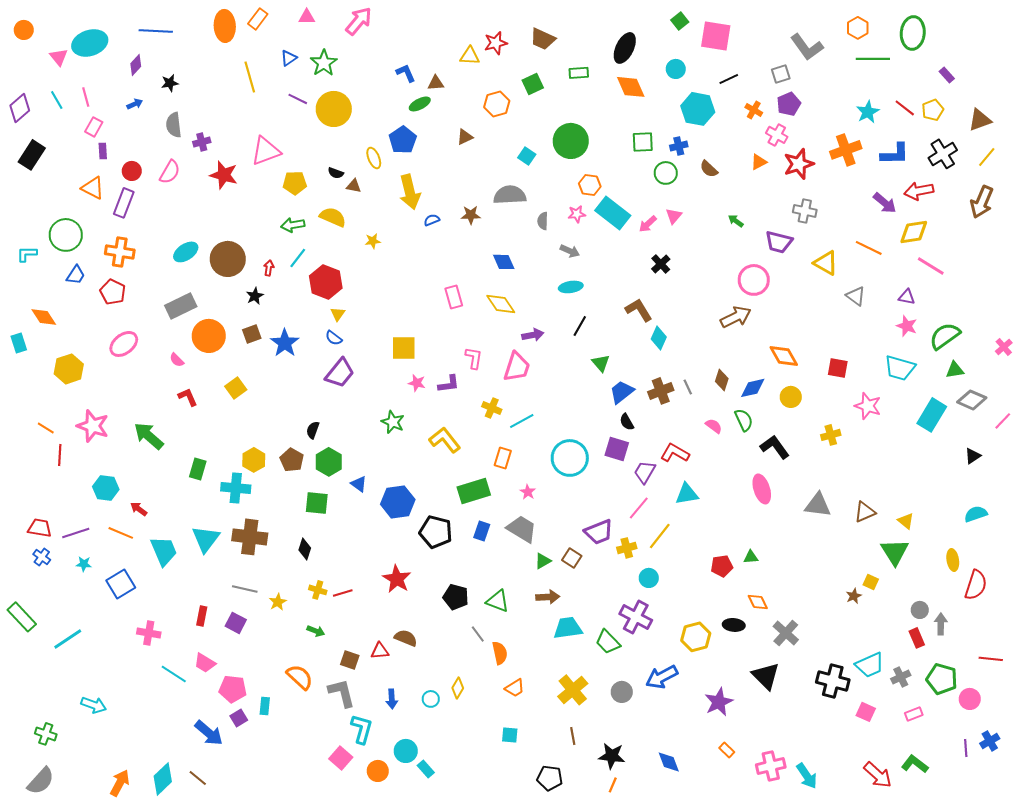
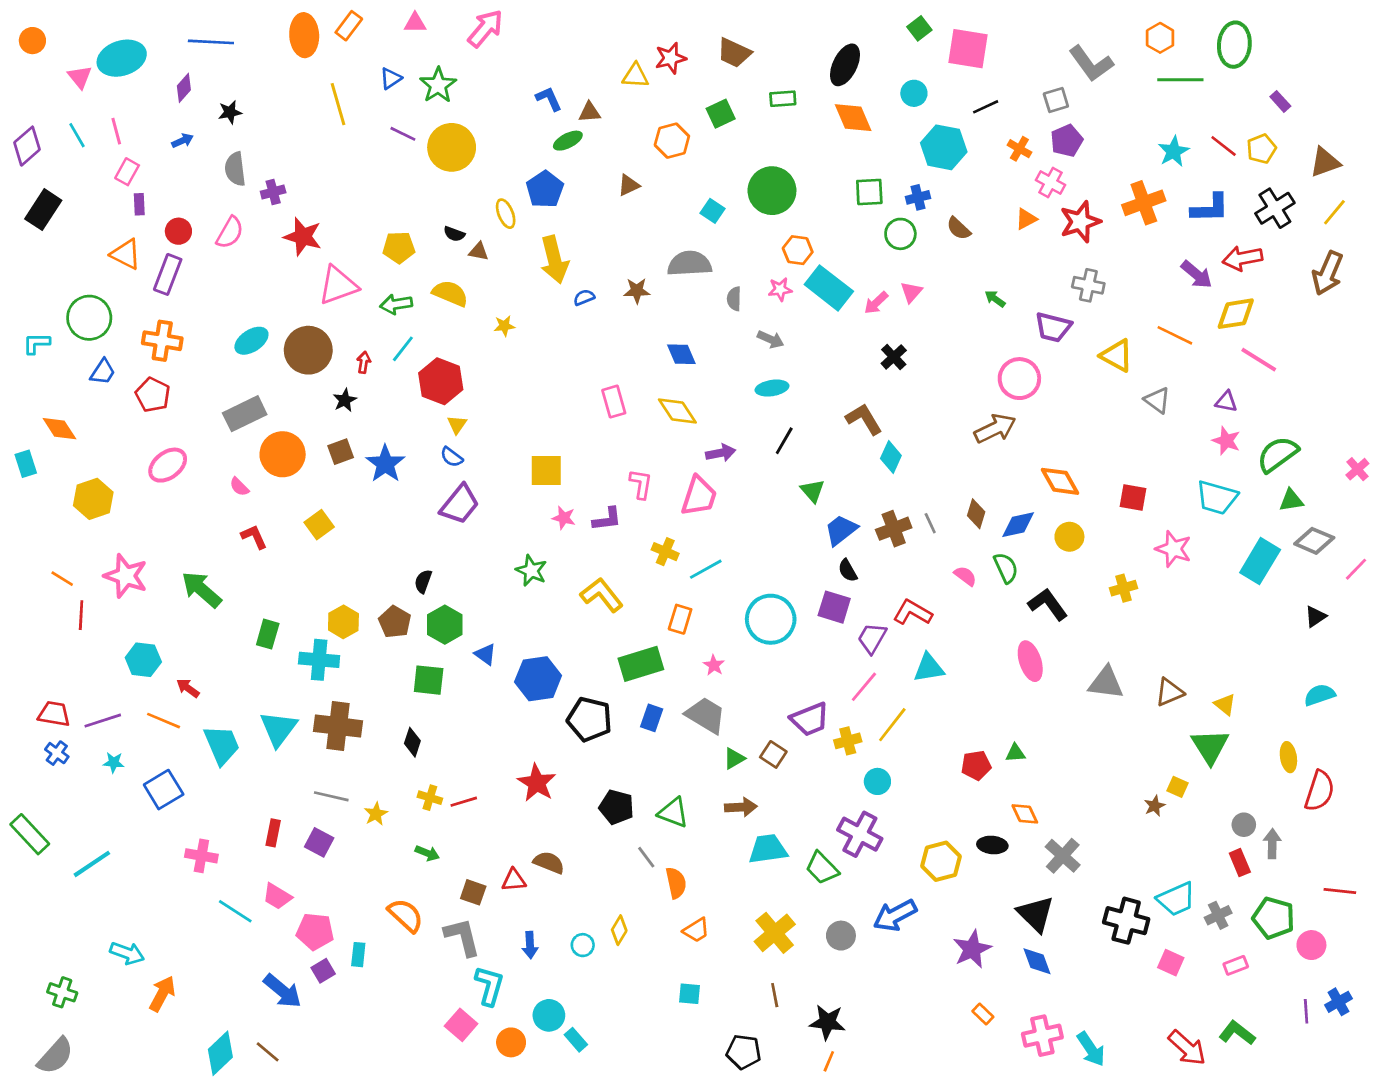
pink triangle: (266, 151) -> (338, 285), moved
blue diamond: (669, 762) -> (1037, 961), moved
orange arrow: (120, 783) -> (162, 994), moved

